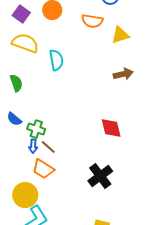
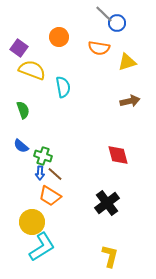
purple square: (21, 14) -> (19, 48), moved

